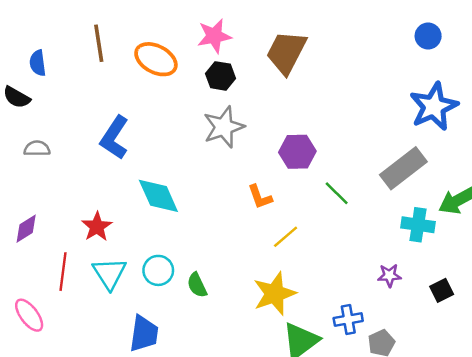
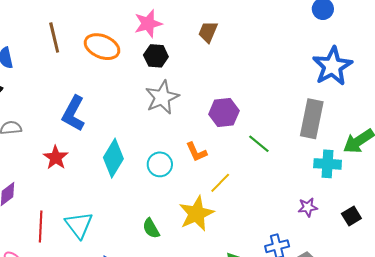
brown trapezoid: (286, 52) -> (208, 32), size x0.6
gray rectangle: (403, 168) -> (312, 119), turned -36
cyan diamond: (158, 196) -> (113, 158), turned 60
red star: (97, 227) -> (56, 158), moved
cyan circle: (158, 270) -> (160, 164), moved
yellow star: (275, 294) -> (196, 214), moved

